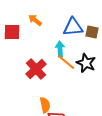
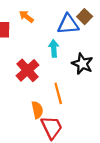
brown square: (92, 32) -> (85, 17), moved, turned 32
orange line: (66, 62) -> (58, 93), moved, turned 36

